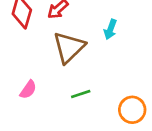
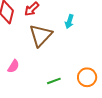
green line: (81, 94) -> (54, 81), moved

